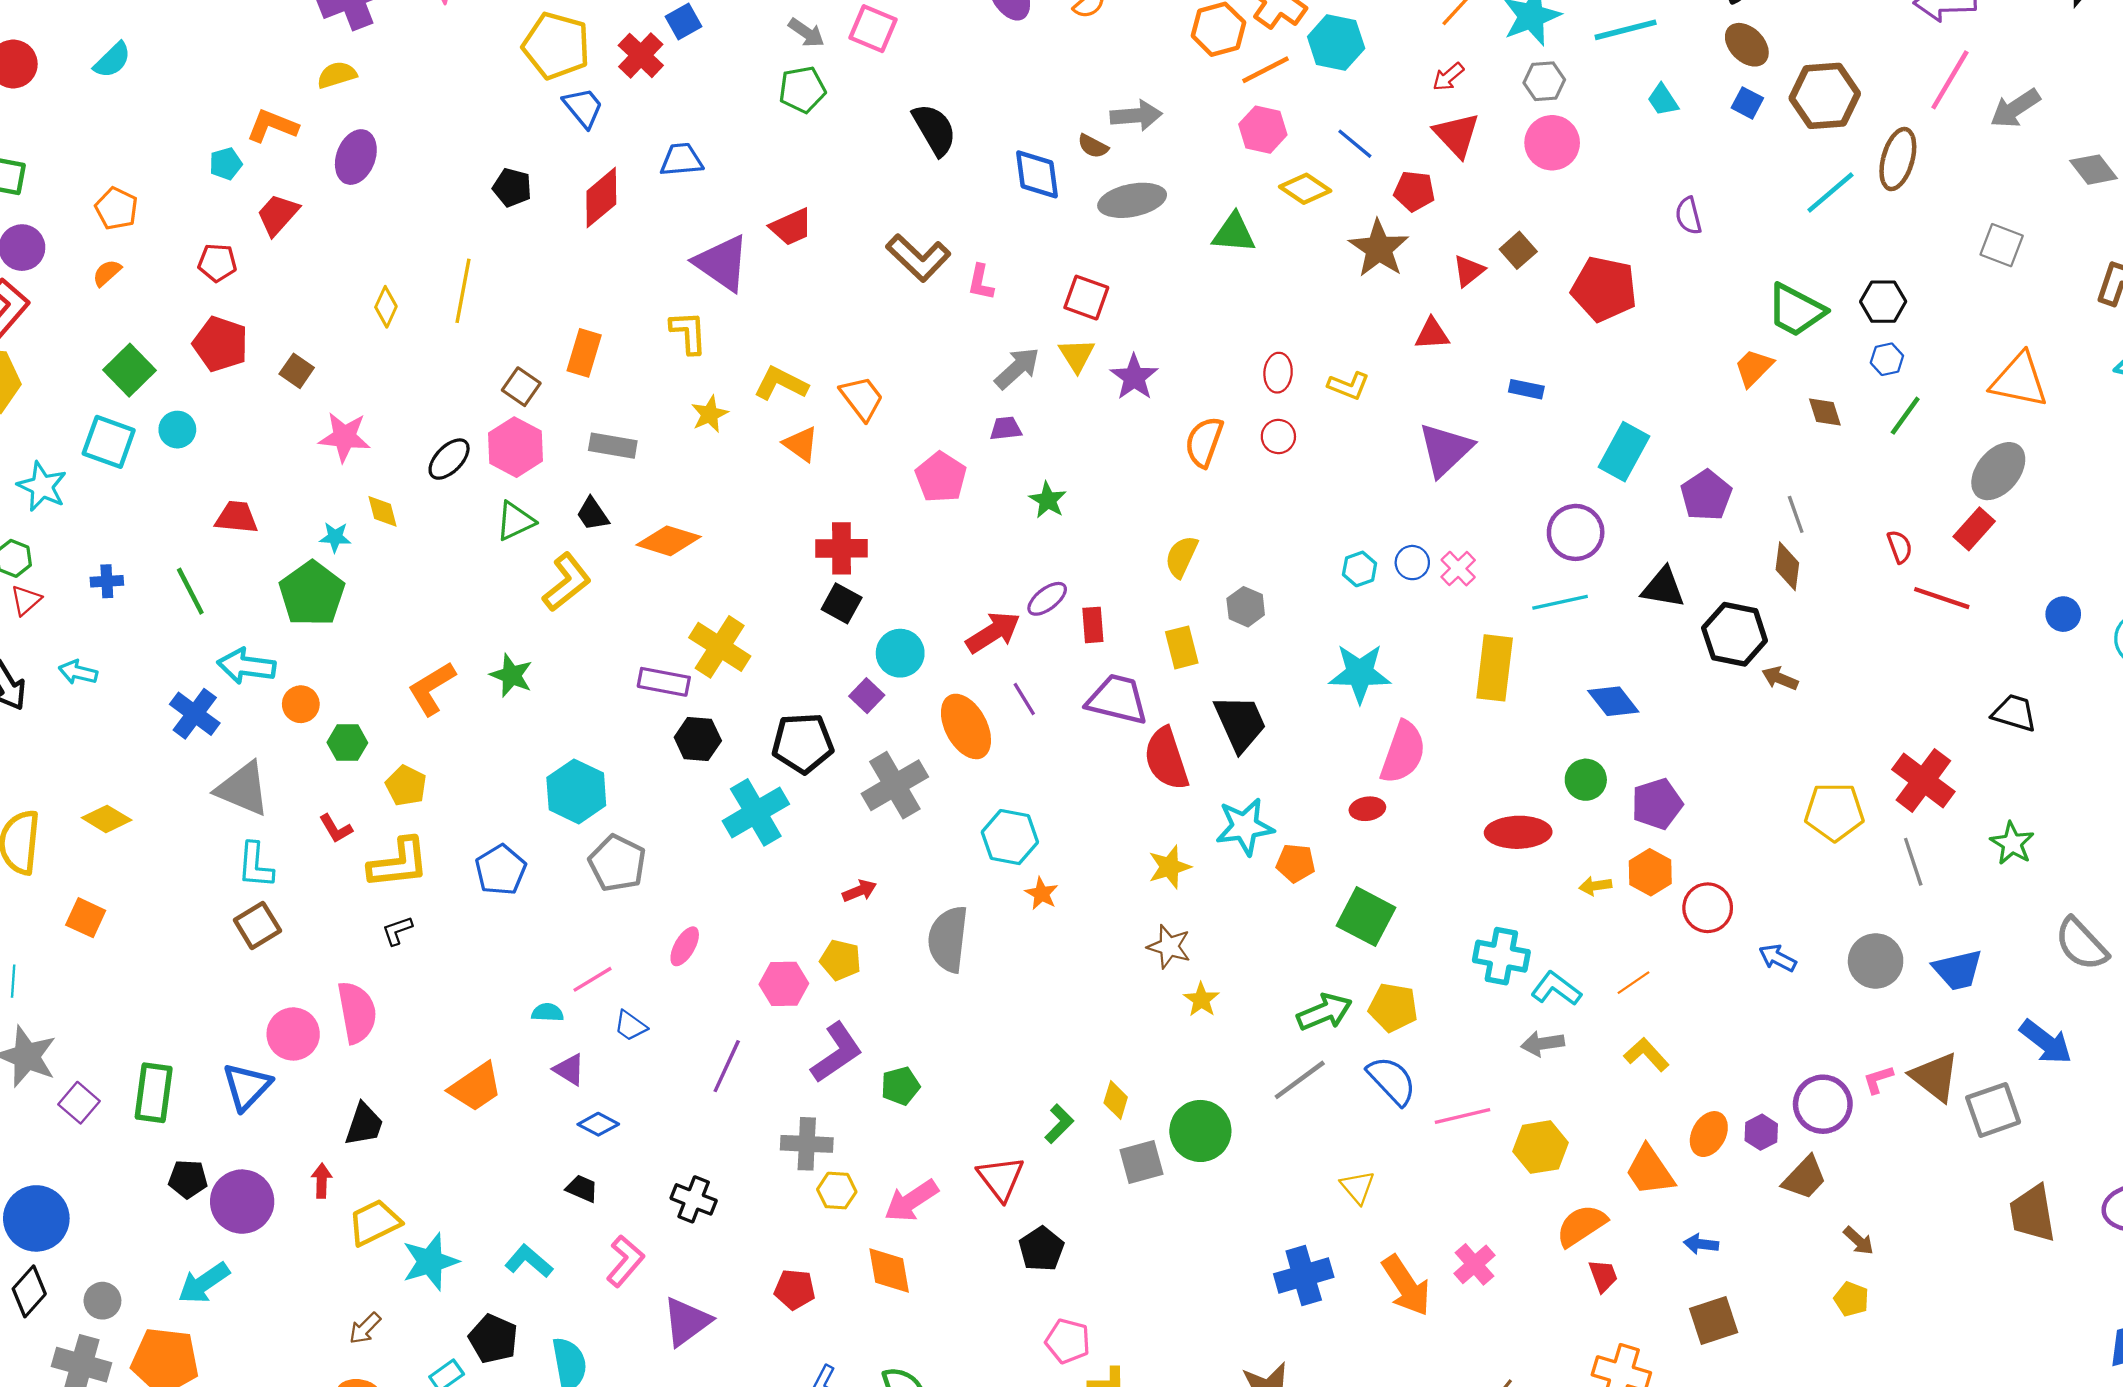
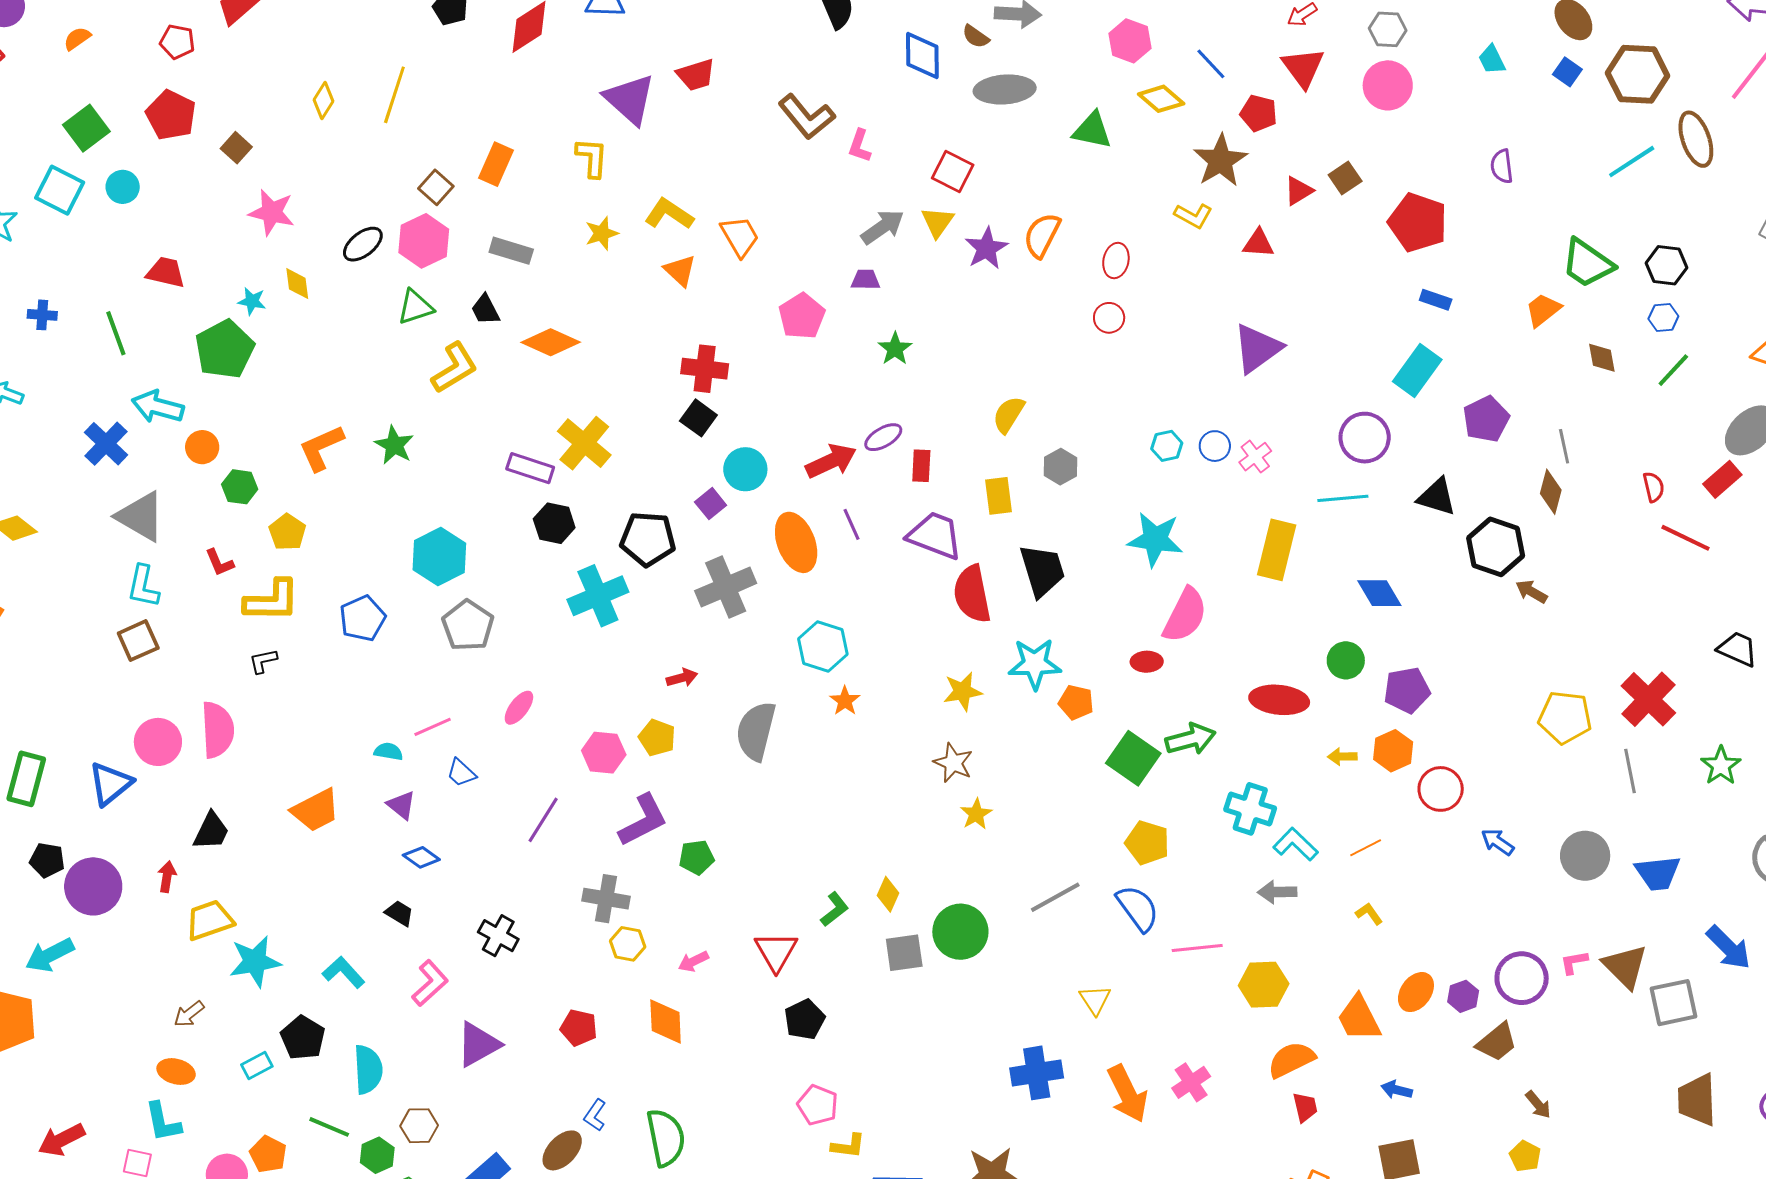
brown ellipse: (1898, 159) -> (1696, 139), turned -42
yellow L-shape: (1349, 386) -> (1193, 216), moved
blue rectangle: (1526, 389) -> (1436, 300), moved
orange semicircle: (1204, 442) -> (1042, 235), moved
green arrow: (1324, 1012) -> (1191, 739), moved
yellow L-shape: (1646, 1055) -> (1369, 914), size x0.7
pink arrow: (911, 1201) -> (693, 961), size x0.6

